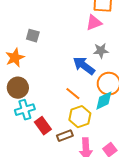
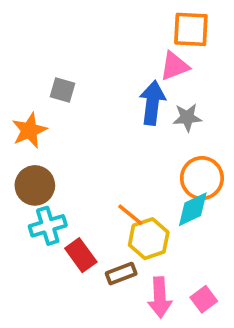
blue arrow: (84, 66) -> (152, 103), moved, turned 60
orange line: (73, 94) -> (130, 215), moved

